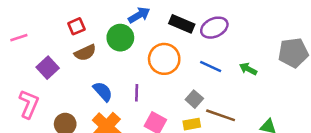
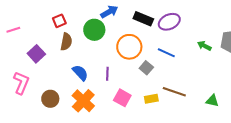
brown semicircle: (85, 53) -> (66, 42), turned -54
green arrow: (248, 69) -> (204, 46), moved
gray square: (194, 99) -> (146, 68), moved

